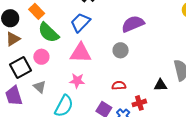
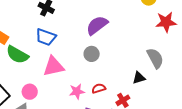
blue trapezoid: (80, 23) -> (46, 37), turned -100
pink circle: (41, 57) -> (30, 92), moved
pink star: (77, 81) -> (77, 91), moved

